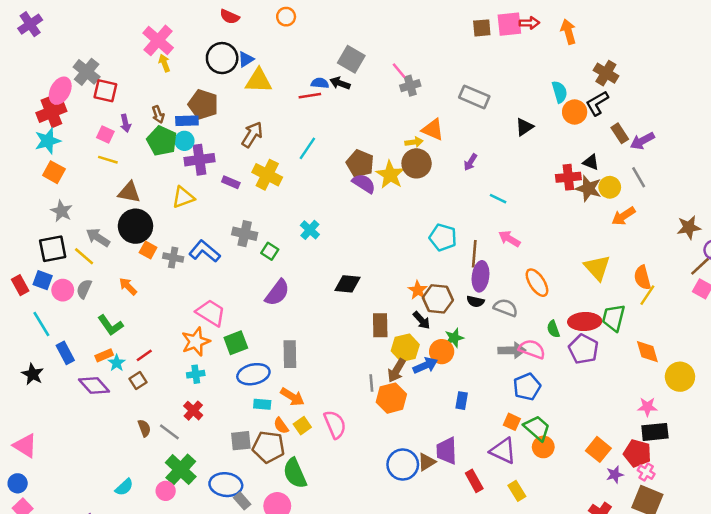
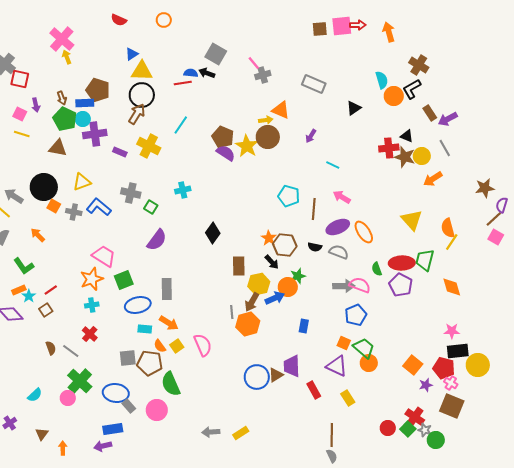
black circle: (222, 58) -> (142, 95), moved
brown triangle: (129, 192) -> (58, 148), moved
yellow triangle: (183, 197) -> (82, 182), moved
cyan cross: (310, 230) -> (183, 190), turned 35
purple ellipse: (481, 276) -> (338, 227), moved, turned 60
black diamond: (348, 284) -> (213, 233), turned -60
yellow circle: (680, 377) -> (478, 365), moved

